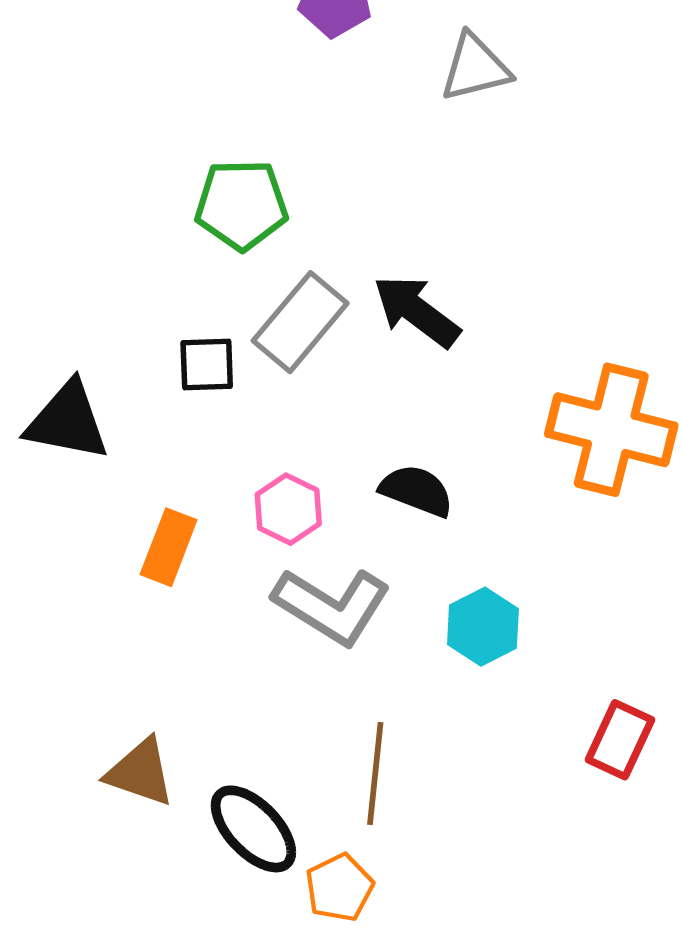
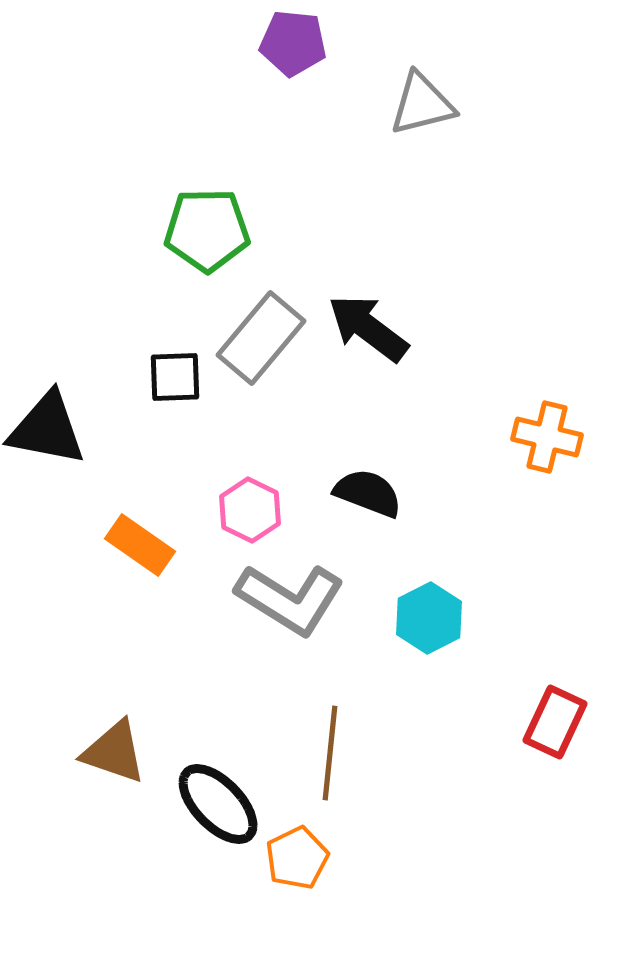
orange cross: (611, 430) -> (547, 437), size x0.6
orange rectangle: (169, 547) -> (140, 545), turned -76

